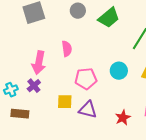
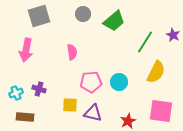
pink arrow: (39, 63) -> (26, 50), moved
cyan circle: (119, 71) -> (119, 82), moved
purple cross: (34, 86) -> (39, 89), turned -32

